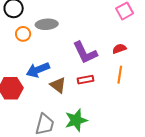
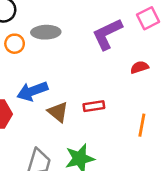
purple L-shape: (85, 53) -> (107, 34), moved, turned 88
orange line: (120, 75) -> (142, 125), moved

